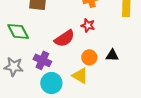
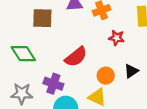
red star: (88, 25) -> (117, 38), moved
black triangle: (112, 55) -> (131, 71), turned -32

